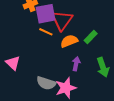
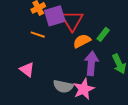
orange line: (46, 32) -> (38, 35), moved
purple arrow: (76, 64) -> (91, 63), size x1.6

